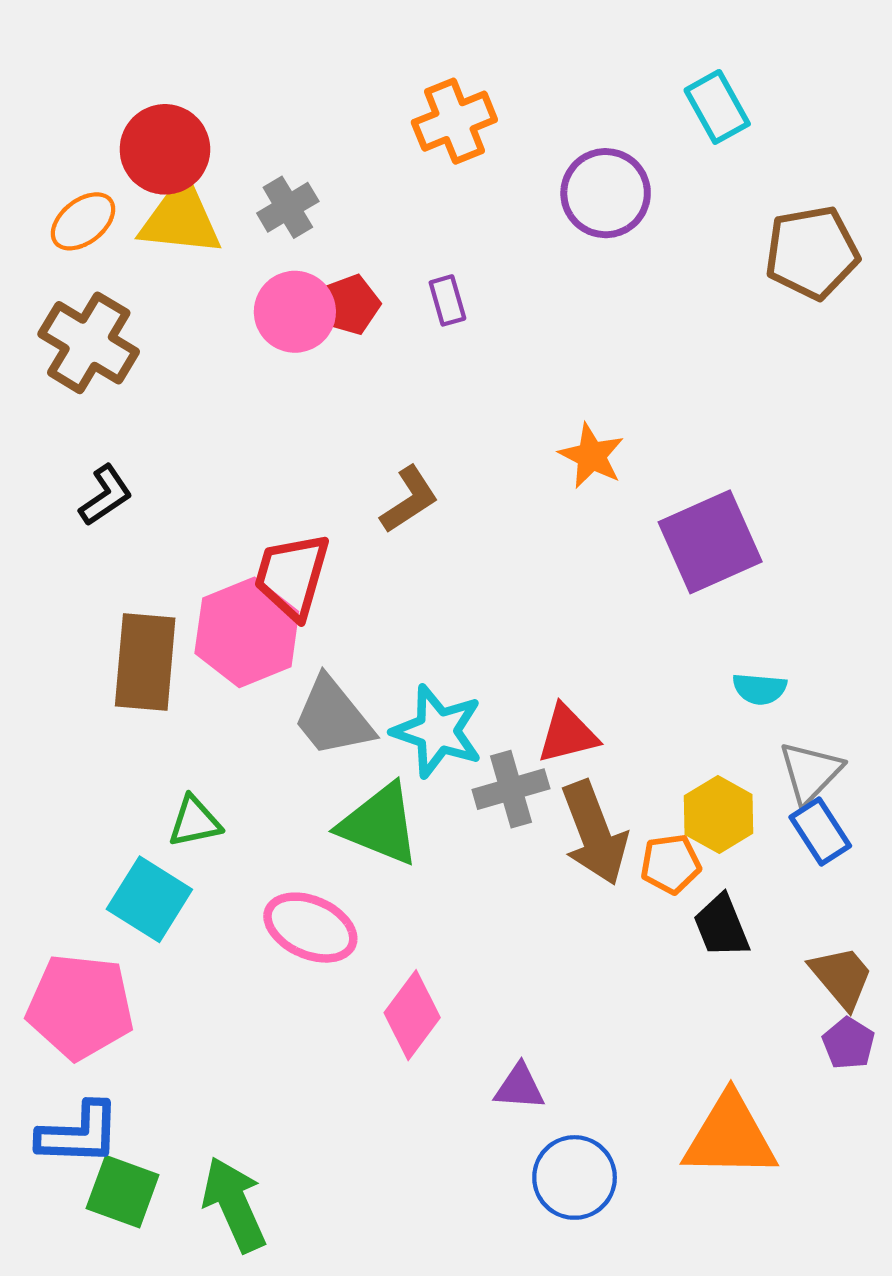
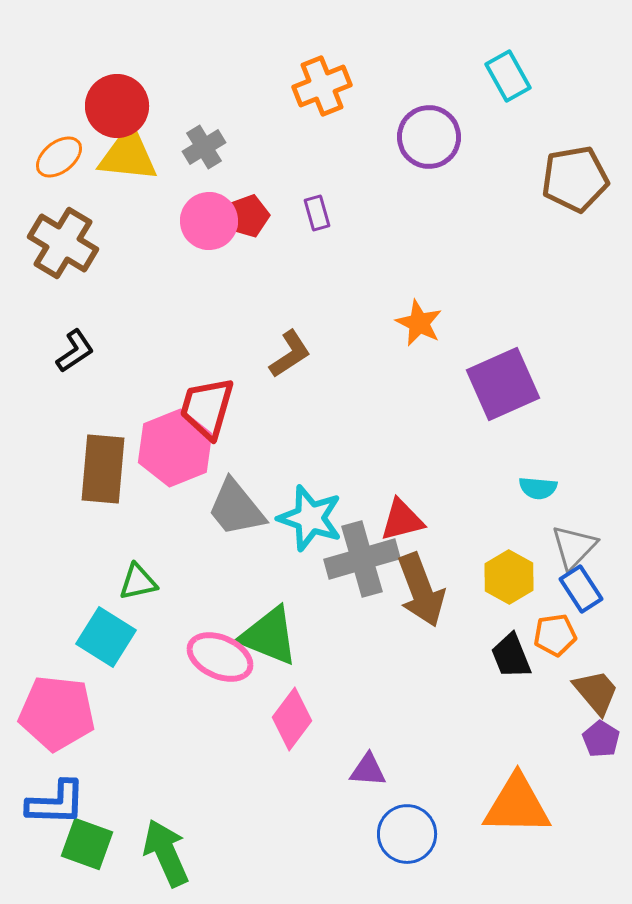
gray cross: (511, 789) -> (362, 559), size x1.4
green triangle: (380, 824) -> (269, 636), moved
orange pentagon: (671, 864) -> (555, 635), moved

